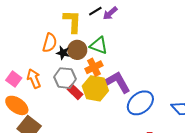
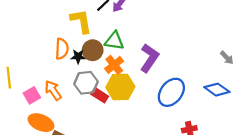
pink square: (14, 79) -> (32, 95), turned 35
purple L-shape: (118, 82) -> (149, 58), moved, turned 76

